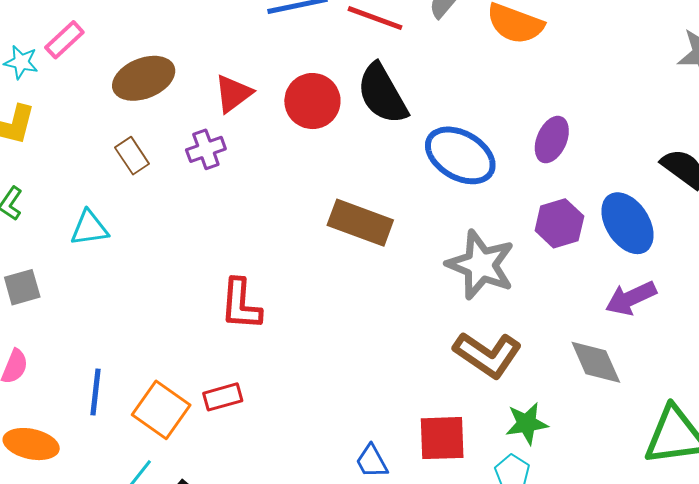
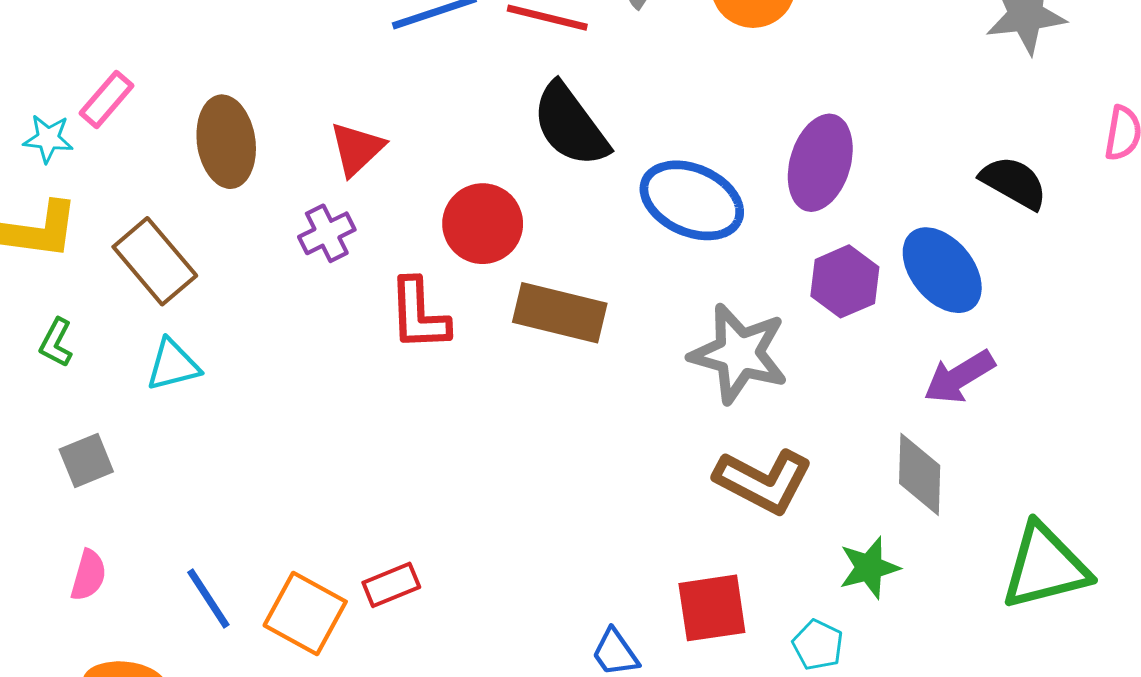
brown ellipse: (144, 78) -> (226, 142), turned -70
red circle: (312, 101) -> (483, 224), moved
purple ellipse: (552, 140) -> (820, 163), size x1.4
brown rectangle: (132, 156) -> (155, 261), moved, size x1.6
red L-shape: (241, 304) -> (419, 314), moved
gray diamond: (596, 362) -> (920, 474), turned 32
blue line: (96, 392) -> (208, 598), turned -33
green star: (527, 423) -> (869, 568), moved

